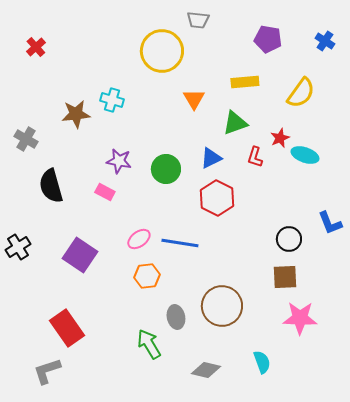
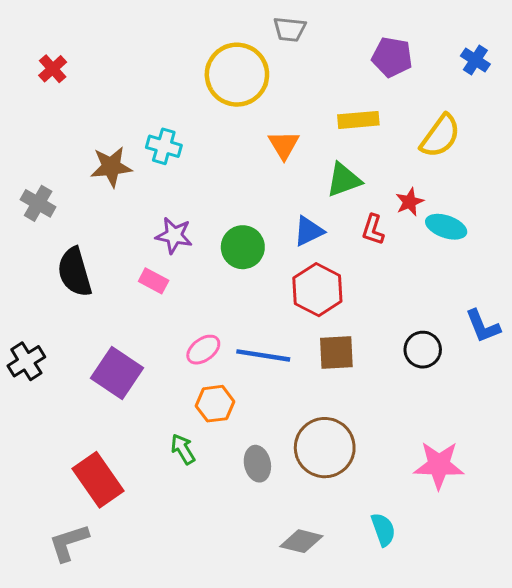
brown square: (285, 277) -> (336, 353), moved
green arrow: (149, 344) -> (183, 449), moved, size x0.7

